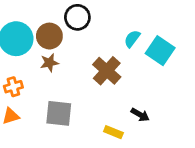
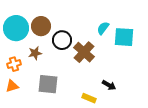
black circle: (77, 17) -> (62, 40), moved
cyan square: (160, 51) -> (124, 37), turned -30
brown star: (49, 63) -> (35, 53), moved

